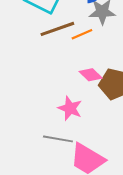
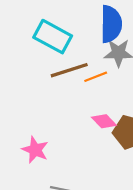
pink star: (70, 108) -> (35, 150), moved

